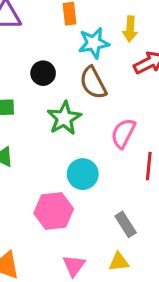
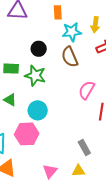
green star: (64, 118) -> (35, 76), moved, turned -30
cyan circle: (83, 174) -> (38, 110), moved
pink hexagon: (54, 211) -> (27, 134), moved

